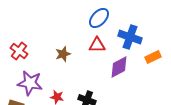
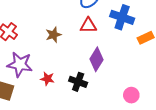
purple diamond: (119, 67) -> (97, 59), moved, turned -30

